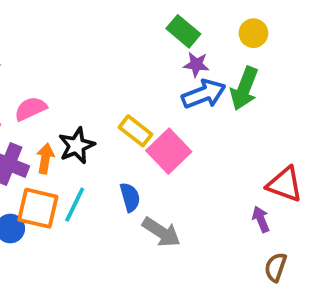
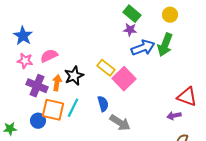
purple star: (196, 64) -> (130, 30), moved
purple arrow: (261, 219) -> (174, 116), turned -80

